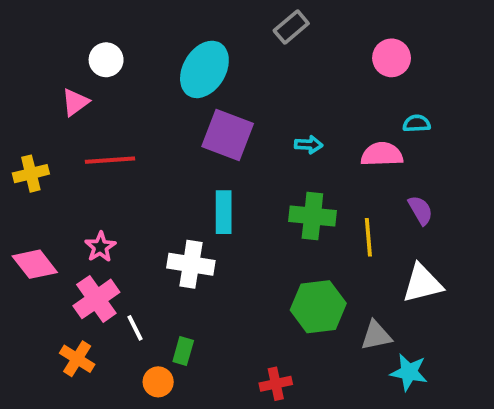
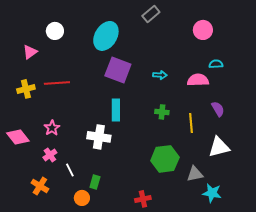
pink triangle: (75, 102) -> (30, 52), moved
yellow cross: (31, 174) -> (26, 89), moved
green cross: (312, 216) -> (162, 112), size x0.6
pink cross: (96, 299) -> (50, 155), size x0.6

